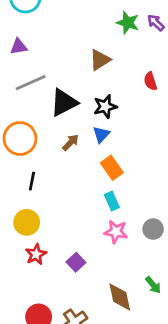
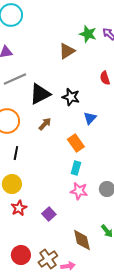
brown triangle: (100, 60) -> (67, 51), moved
black star: (105, 107) -> (71, 97), turned 30
blue triangle: (101, 135) -> (90, 118), moved
cyan rectangle: (112, 201) -> (76, 168), turned 40

